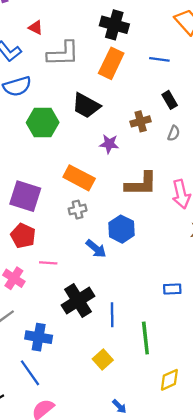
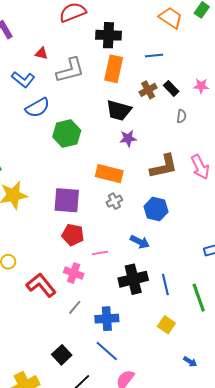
black trapezoid: (86, 106) -> (119, 110), moved
brown cross: (141, 121) -> (148, 90), moved
blue arrow: (96, 249) -> (140, 242), moved
black cross: (78, 301) -> (133, 279), turned 32

